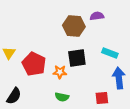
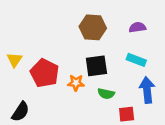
purple semicircle: (97, 16) -> (137, 27), moved
green semicircle: (62, 97) -> (106, 94), moved

